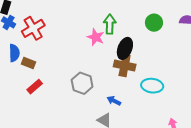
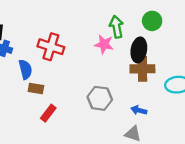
green circle: (154, 23) -> (152, 21), moved
red cross: (33, 28) -> (51, 47), moved, turned -30
blue semicircle: (14, 53) -> (25, 69), moved

